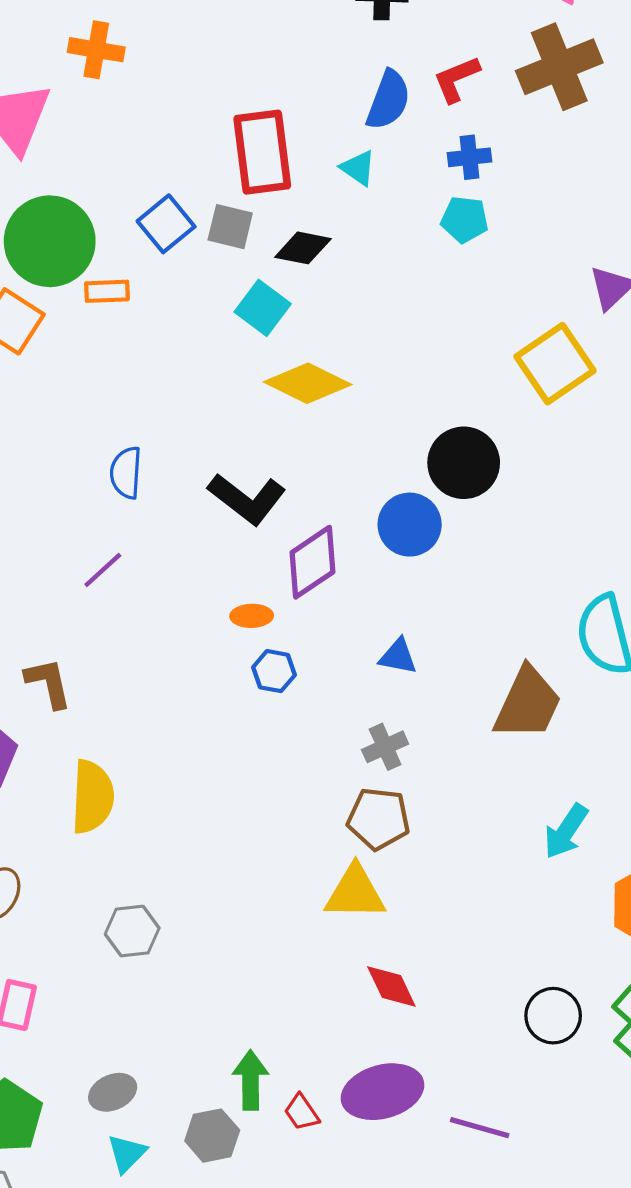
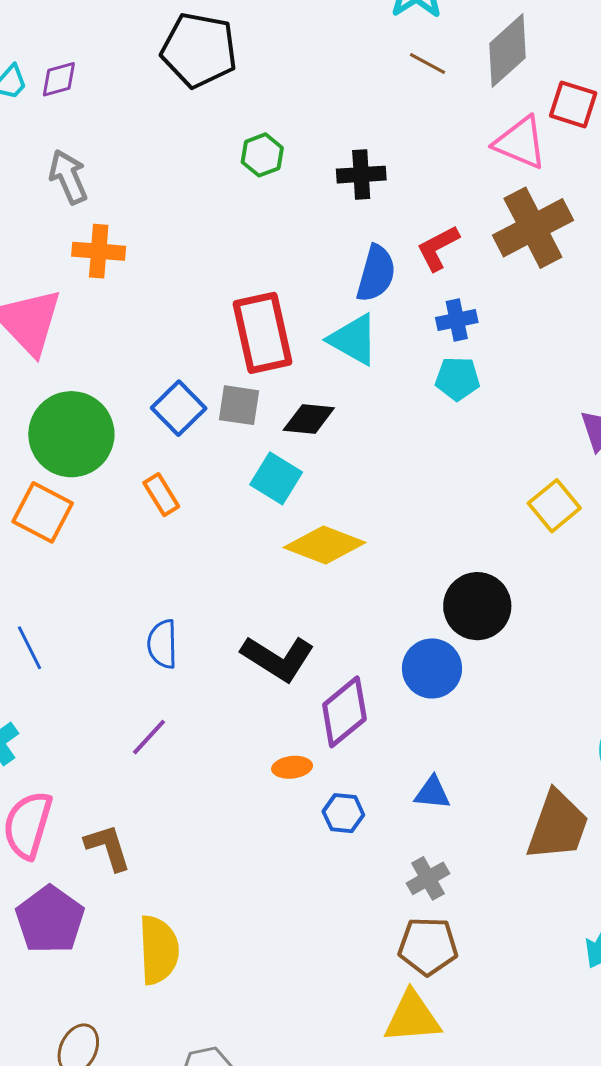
cyan triangle: (358, 168) -> (353, 339), size x1.5
orange rectangle: (107, 291) -> (161, 495), moved, turned 66
yellow square: (555, 364) -> (554, 506), size x0.7
blue hexagon: (274, 671) -> (343, 813), moved

